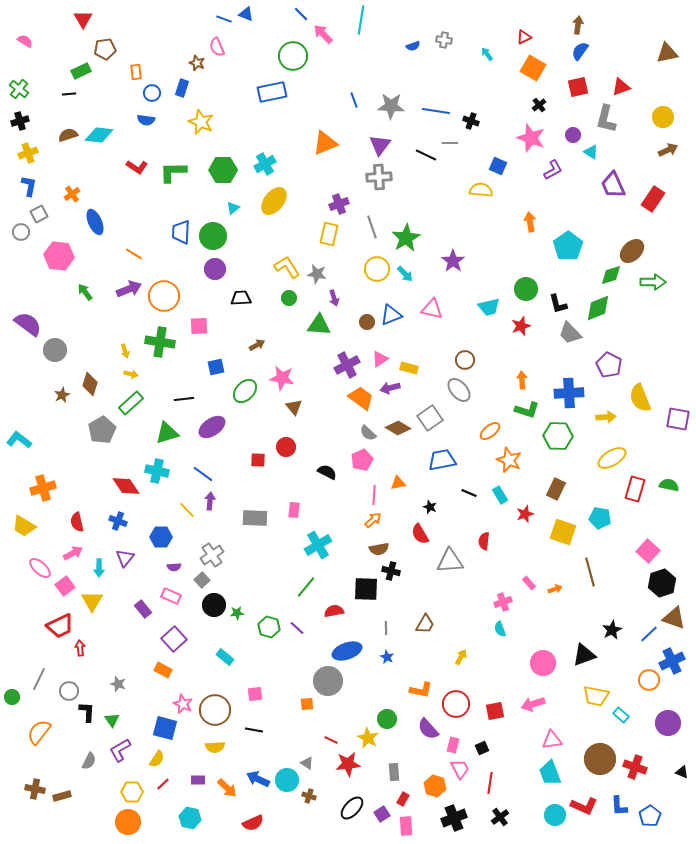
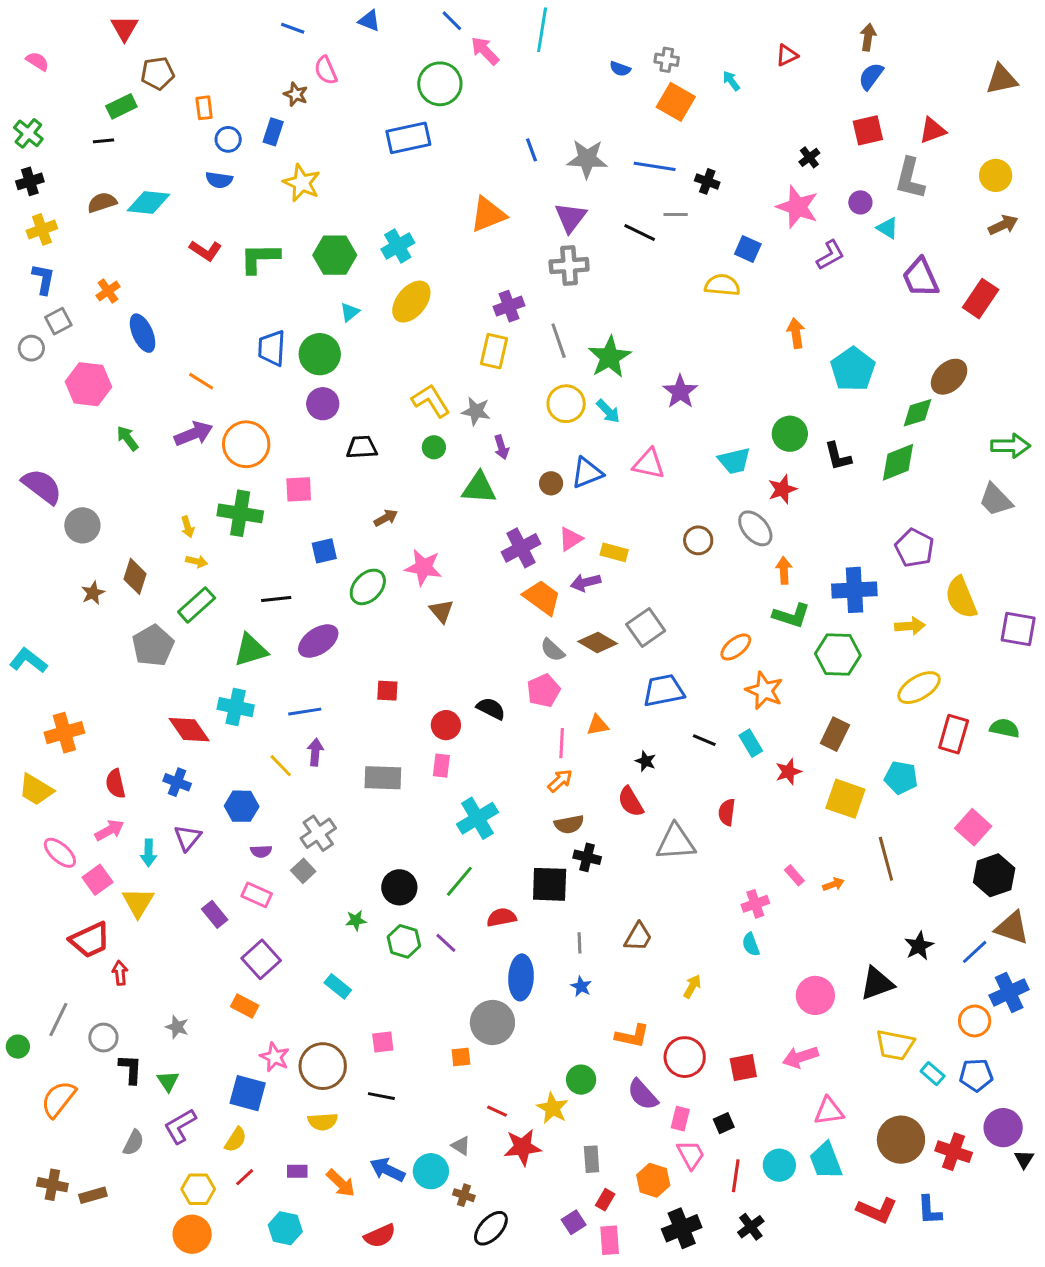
blue line: (224, 19) -> (293, 28), moved
blue semicircle: (413, 46) -> (620, 69), turned 40
orange square: (533, 68) -> (676, 102), moved
green arrow: (653, 282) -> (1011, 446), moved
gray trapezoid: (570, 333) -> (996, 500), moved
gray ellipse: (459, 390) -> (755, 528), moved
red circle: (286, 447) -> (446, 725), moved
blue line: (203, 474) -> (305, 712), turned -45
black circle: (214, 605) -> (399, 887), moved
blue ellipse: (347, 651) -> (521, 977), turned -68
purple circle: (668, 723) -> (1003, 1128), moved
black triangle: (682, 772) -> (1024, 1159), turned 40
black ellipse: (352, 808) -> (491, 1228), moved
cyan circle: (555, 815) -> (779, 1165), moved
blue pentagon: (650, 816) -> (976, 1075), moved, turned 30

